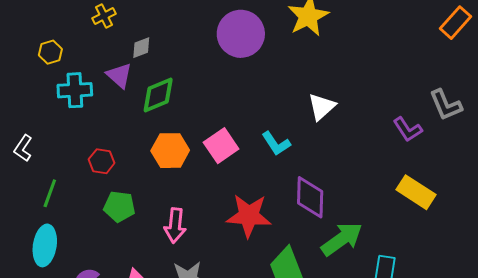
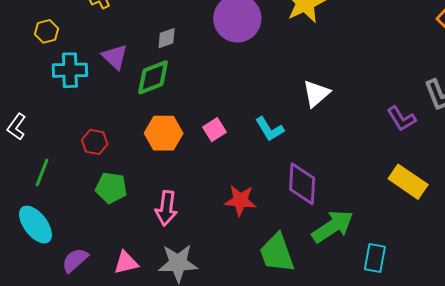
gray diamond: (141, 48) -> (167, 38), moved
pink square: (221, 146) -> (215, 130), size x0.7
red star: (249, 216) -> (240, 200), size x0.7
cyan ellipse: (45, 245) -> (36, 225), turned -48

